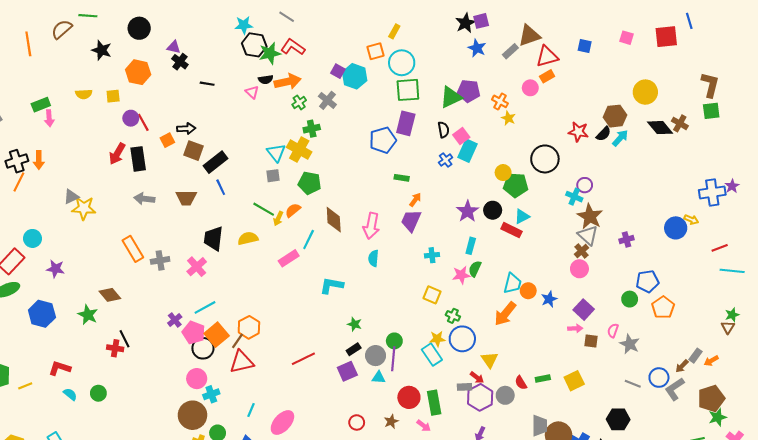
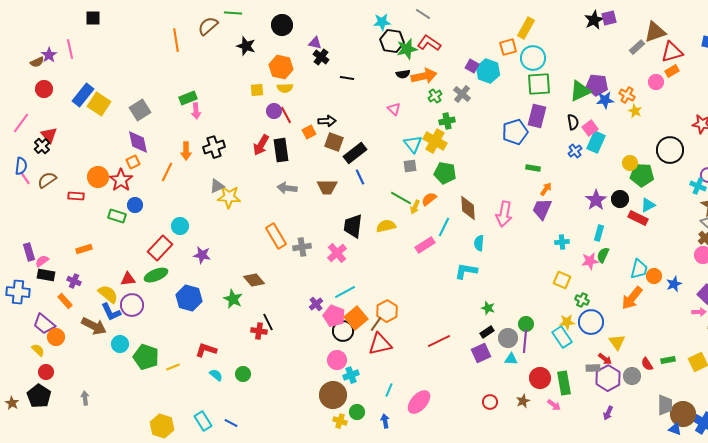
yellow rectangle: (394, 31) -> (526, 28), size x1.5
blue star: (477, 48) -> (605, 100), moved, turned -30
pink triangle: (252, 92) -> (394, 109), moved
yellow semicircle: (84, 94) -> (285, 88), moved
black cross: (17, 161) -> (214, 147), moved
cyan semicircle: (373, 258) -> (479, 243), moved

